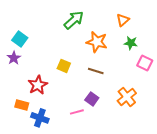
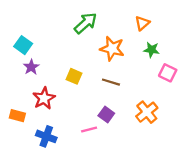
purple star: (14, 58) -> (31, 67), moved
orange rectangle: (22, 105) -> (17, 116), moved

